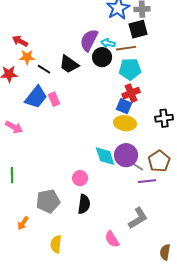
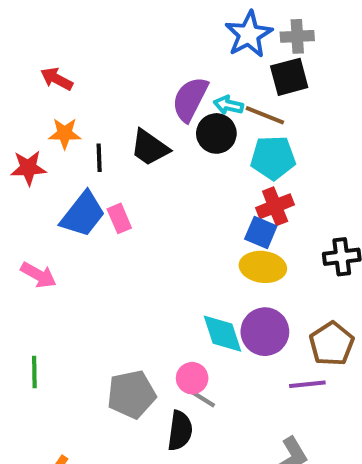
red arrow: (20, 41) -> (57, 79), moved
brown line: (126, 48) -> (265, 115), turned 30
black line: (44, 69) -> (99, 158), turned 56
gray line: (137, 166) -> (202, 398), moved
pink circle: (80, 178) -> (192, 378), moved
gray pentagon: (48, 201) -> (131, 394), moved

